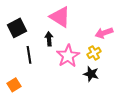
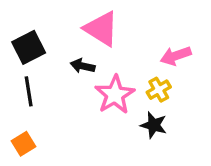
black arrow: (49, 39) -> (83, 66), turned -72
black line: (29, 55) -> (29, 91), moved

